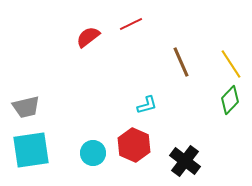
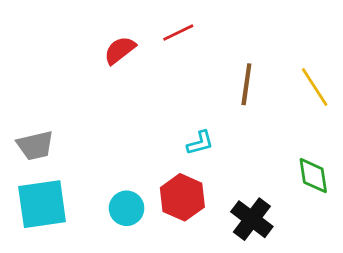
brown line: (181, 62) -> (246, 84), turned 32
green diamond: (230, 100) -> (313, 176), moved, turned -52

